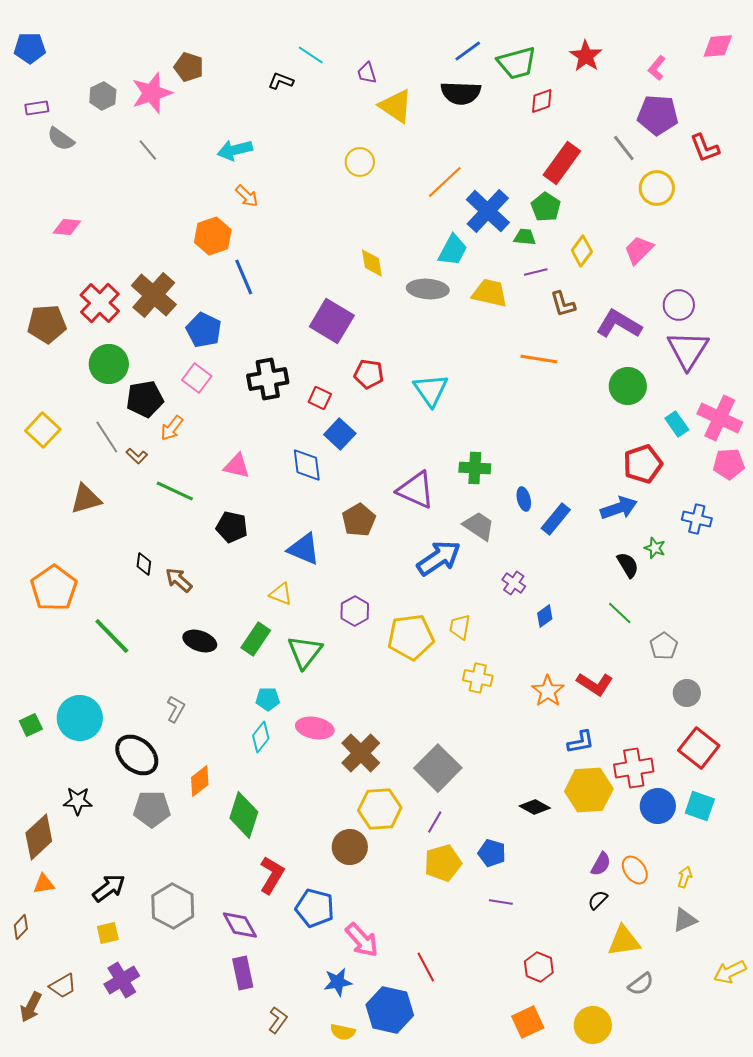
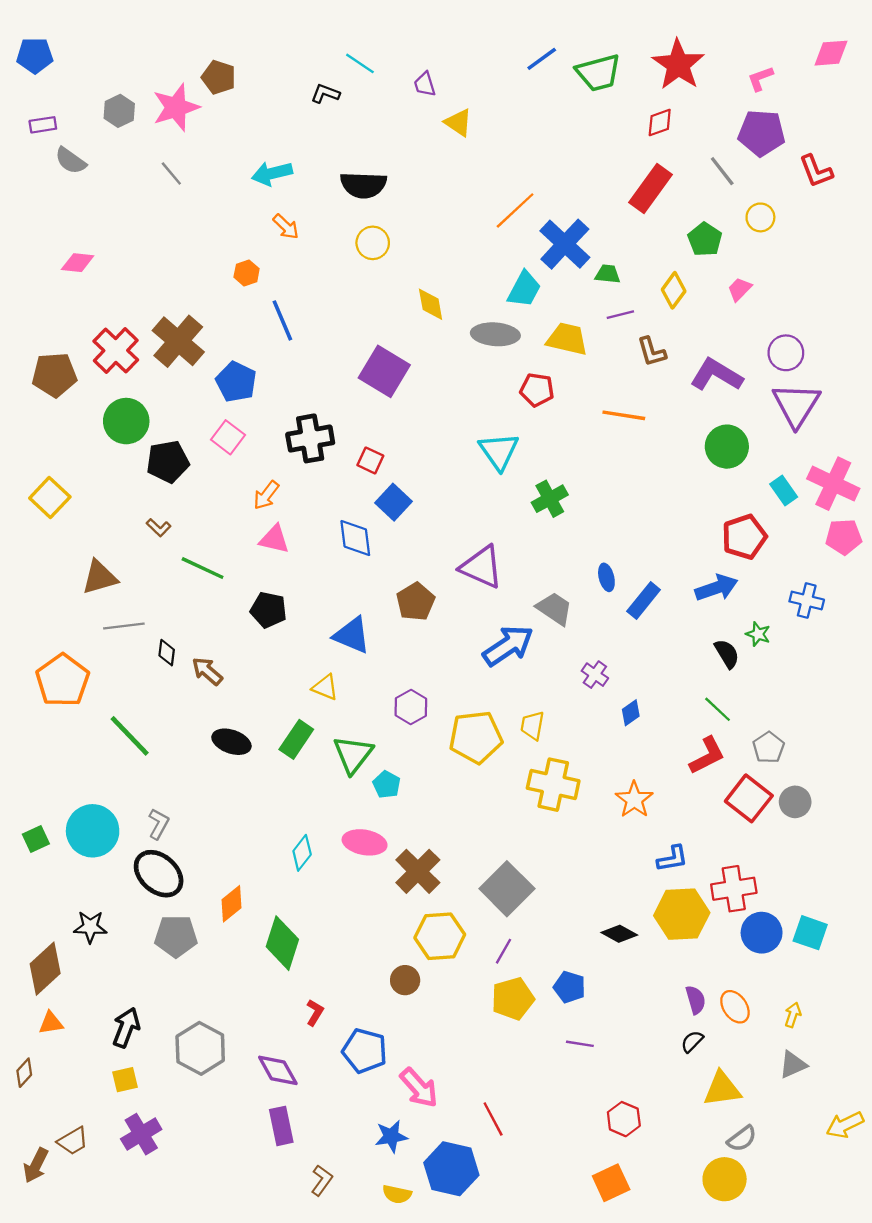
red star: (586, 56) -> (678, 65), size x1.4
pink L-shape: (657, 68) -> (760, 79), turned 30
black semicircle: (461, 93) -> (363, 185), moved
red diamond: (542, 101) -> (660, 122), moved
yellow triangle: (396, 106) -> (458, 122), size x0.7
yellow circle: (360, 162) -> (373, 243), moved
yellow circle: (657, 188) -> (760, 217), size x0.7
green pentagon: (546, 207) -> (705, 239), moved
orange hexagon: (213, 236) -> (247, 273), size x0.6
pink trapezoid: (639, 250) -> (740, 289), size x0.7
red pentagon: (369, 374) -> (537, 390), moved
orange arrow: (172, 428) -> (266, 495), moved
gray line: (107, 437) -> (124, 626), moved, turned -64
green cross: (475, 468) -> (550, 499), moved, turned -32
yellow cross: (478, 678) -> (553, 785), size x1.5
red L-shape: (595, 684) -> (707, 756), moved, turned -60
cyan pentagon: (268, 699) -> (387, 785), moved, turned 30
gray L-shape: (176, 709) -> (159, 824), moved
red square: (699, 748) -> (749, 798), moved
brown circle: (350, 847) -> (405, 980), size x0.7
purple semicircle: (601, 864) -> (696, 1000), turned -45
red L-shape: (272, 875) -> (315, 1013), size x0.6
black arrow: (109, 888) -> (126, 1028), turned -32
yellow circle: (593, 1025) -> (725, 1179), moved

